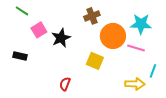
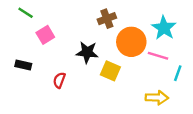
cyan star: (141, 24) -> (164, 28), turned 30
black star: (61, 38) -> (87, 52), moved, turned 30
cyan line: (153, 71) -> (178, 73), moved
red semicircle: (65, 84) -> (59, 80), moved

